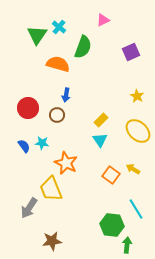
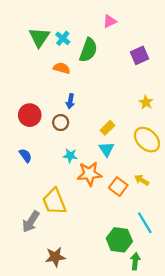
cyan cross: (59, 27) -> (63, 38), moved
orange semicircle: (58, 64) -> (62, 68), size x0.7
cyan star: (42, 143) -> (70, 156), moved
orange star: (66, 163) -> (89, 174), moved, turned -30

